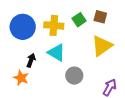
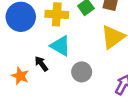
black arrow: (31, 60) -> (41, 64), moved, turned -56

